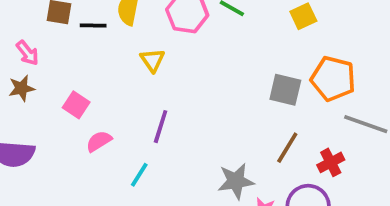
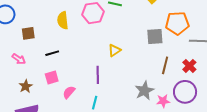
black line: (93, 25) -> (52, 53), moved
yellow triangle: (152, 60) -> (114, 50), moved, turned 48
brown star: (22, 88) -> (26, 86), moved
pink square: (76, 105) -> (52, 77), turned -32

